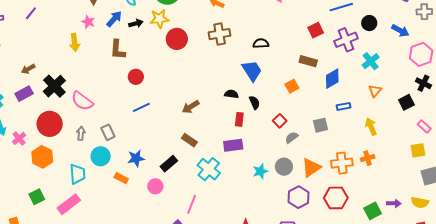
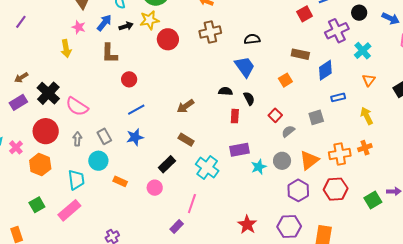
red square: (316, 30) -> (305, 14), moved
purple rectangle: (233, 145) -> (240, 150), moved
blue star: (136, 158) -> (135, 137), moved

